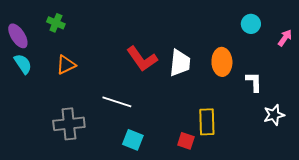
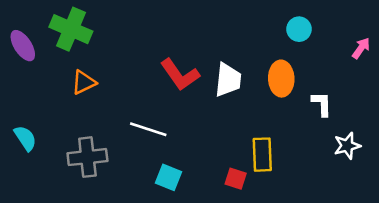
green cross: (56, 23) -> (71, 29), size x1.8
cyan circle: (251, 24) -> (299, 29), moved
cyan semicircle: (23, 64) -> (25, 138), moved

